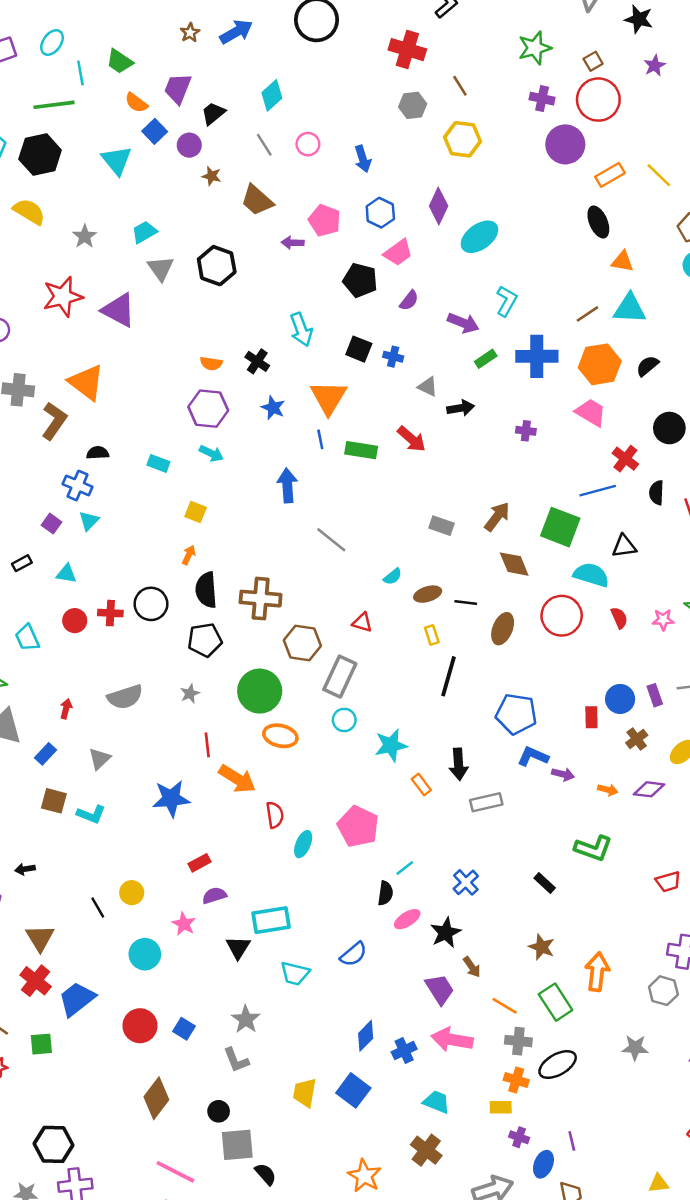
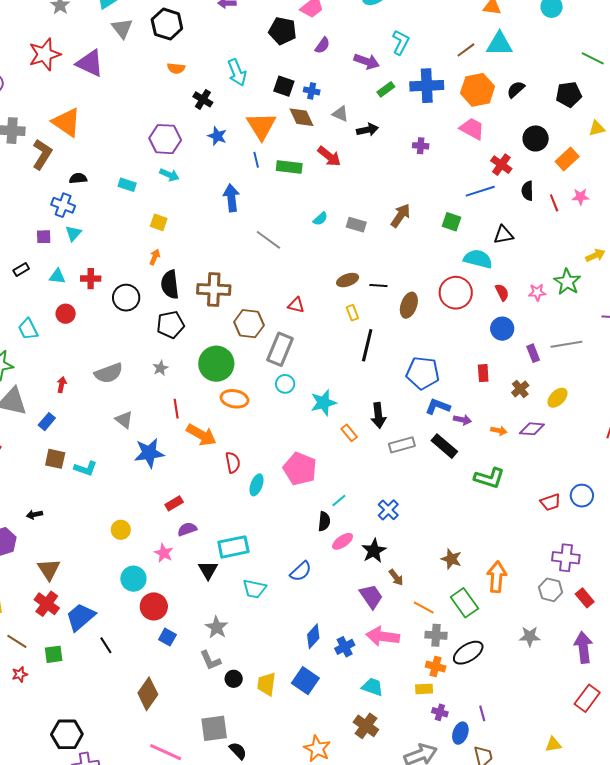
orange semicircle: (211, 363) -> (176, 68), moved
purple square: (52, 524) -> (44, 237), turned -35
green square: (560, 527) -> (452, 222), size x0.6
brown diamond: (514, 564) -> (302, 117), moved
cyan semicircle: (393, 577) -> (320, 219), moved
red cross: (110, 613) -> (91, 279), moved
blue circle: (620, 699) -> (502, 329), moved
gray triangle: (100, 759) -> (124, 420), moved, turned -36
black rectangle: (545, 883) -> (444, 446), moved, size x1.5
black line: (98, 908) -> (106, 645), moved
red circle: (140, 1026) -> (154, 606), moved
black circle: (219, 1111) -> (234, 679), moved

